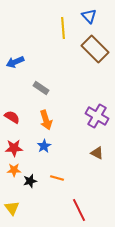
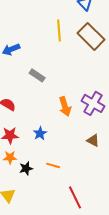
yellow line: (63, 28) -> (59, 30), moved
orange arrow: (46, 120) -> (65, 106), moved

